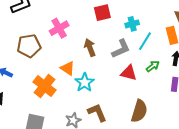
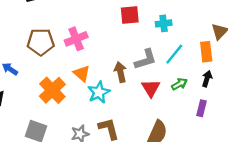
cyan cross: (132, 24) -> (164, 23), moved
pink cross: (59, 28) -> (76, 39), moved
brown arrow: (90, 47) -> (120, 72), moved
red triangle: (129, 73) -> (151, 88), turned 36

